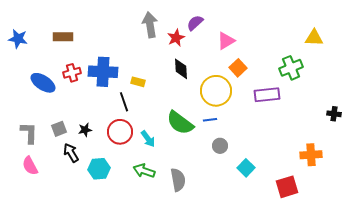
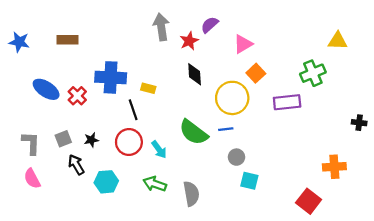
red cross: (72, 73) -> (77, 96), moved, turned -30
cyan square: (246, 168) -> (249, 181), moved, turned -30
red square: (287, 187) -> (309, 201), turned -35

